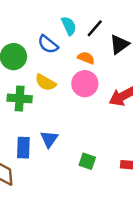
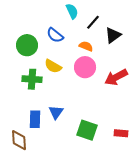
cyan semicircle: (69, 26) -> (72, 11), moved
green square: (87, 161) -> (87, 130), size x1.5

